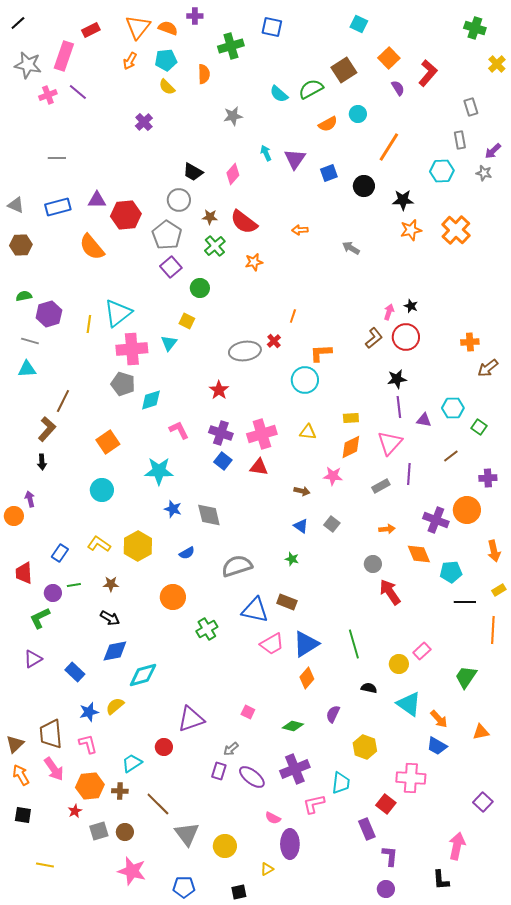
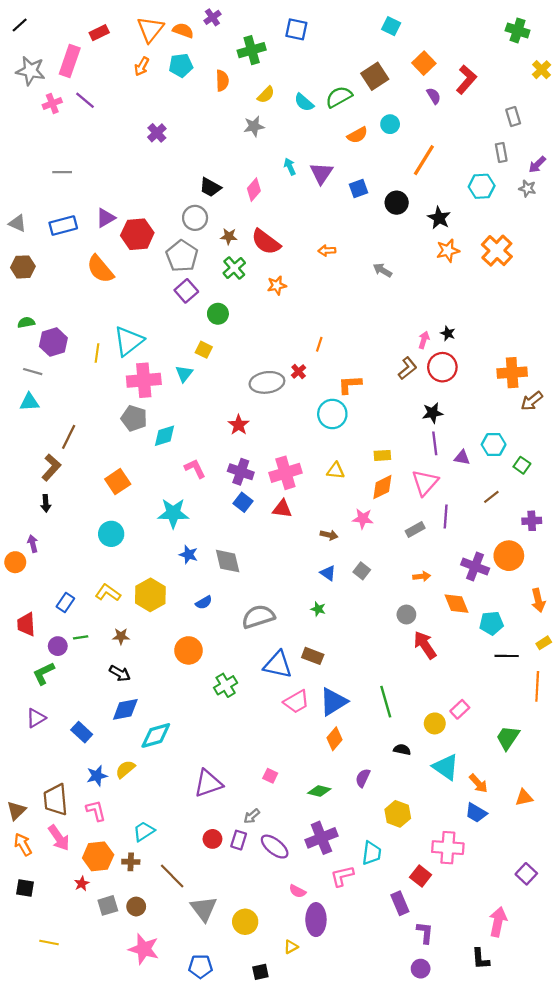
purple cross: (195, 16) -> (212, 17), turned -35
yellow semicircle: (167, 87) -> (266, 95), moved, turned -90
purple triangle: (97, 200) -> (106, 218), turned -30
black star: (403, 200) -> (439, 218), turned 30
orange cross: (470, 342) -> (512, 373), size x1.5
red circle: (164, 747) -> (212, 839), moved

